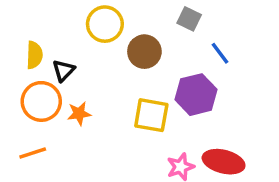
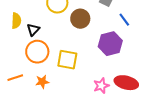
orange circle: (41, 101) -> (37, 52), moved
orange star: (79, 113) -> (42, 82), moved
yellow square: (151, 115) -> (67, 60), moved

